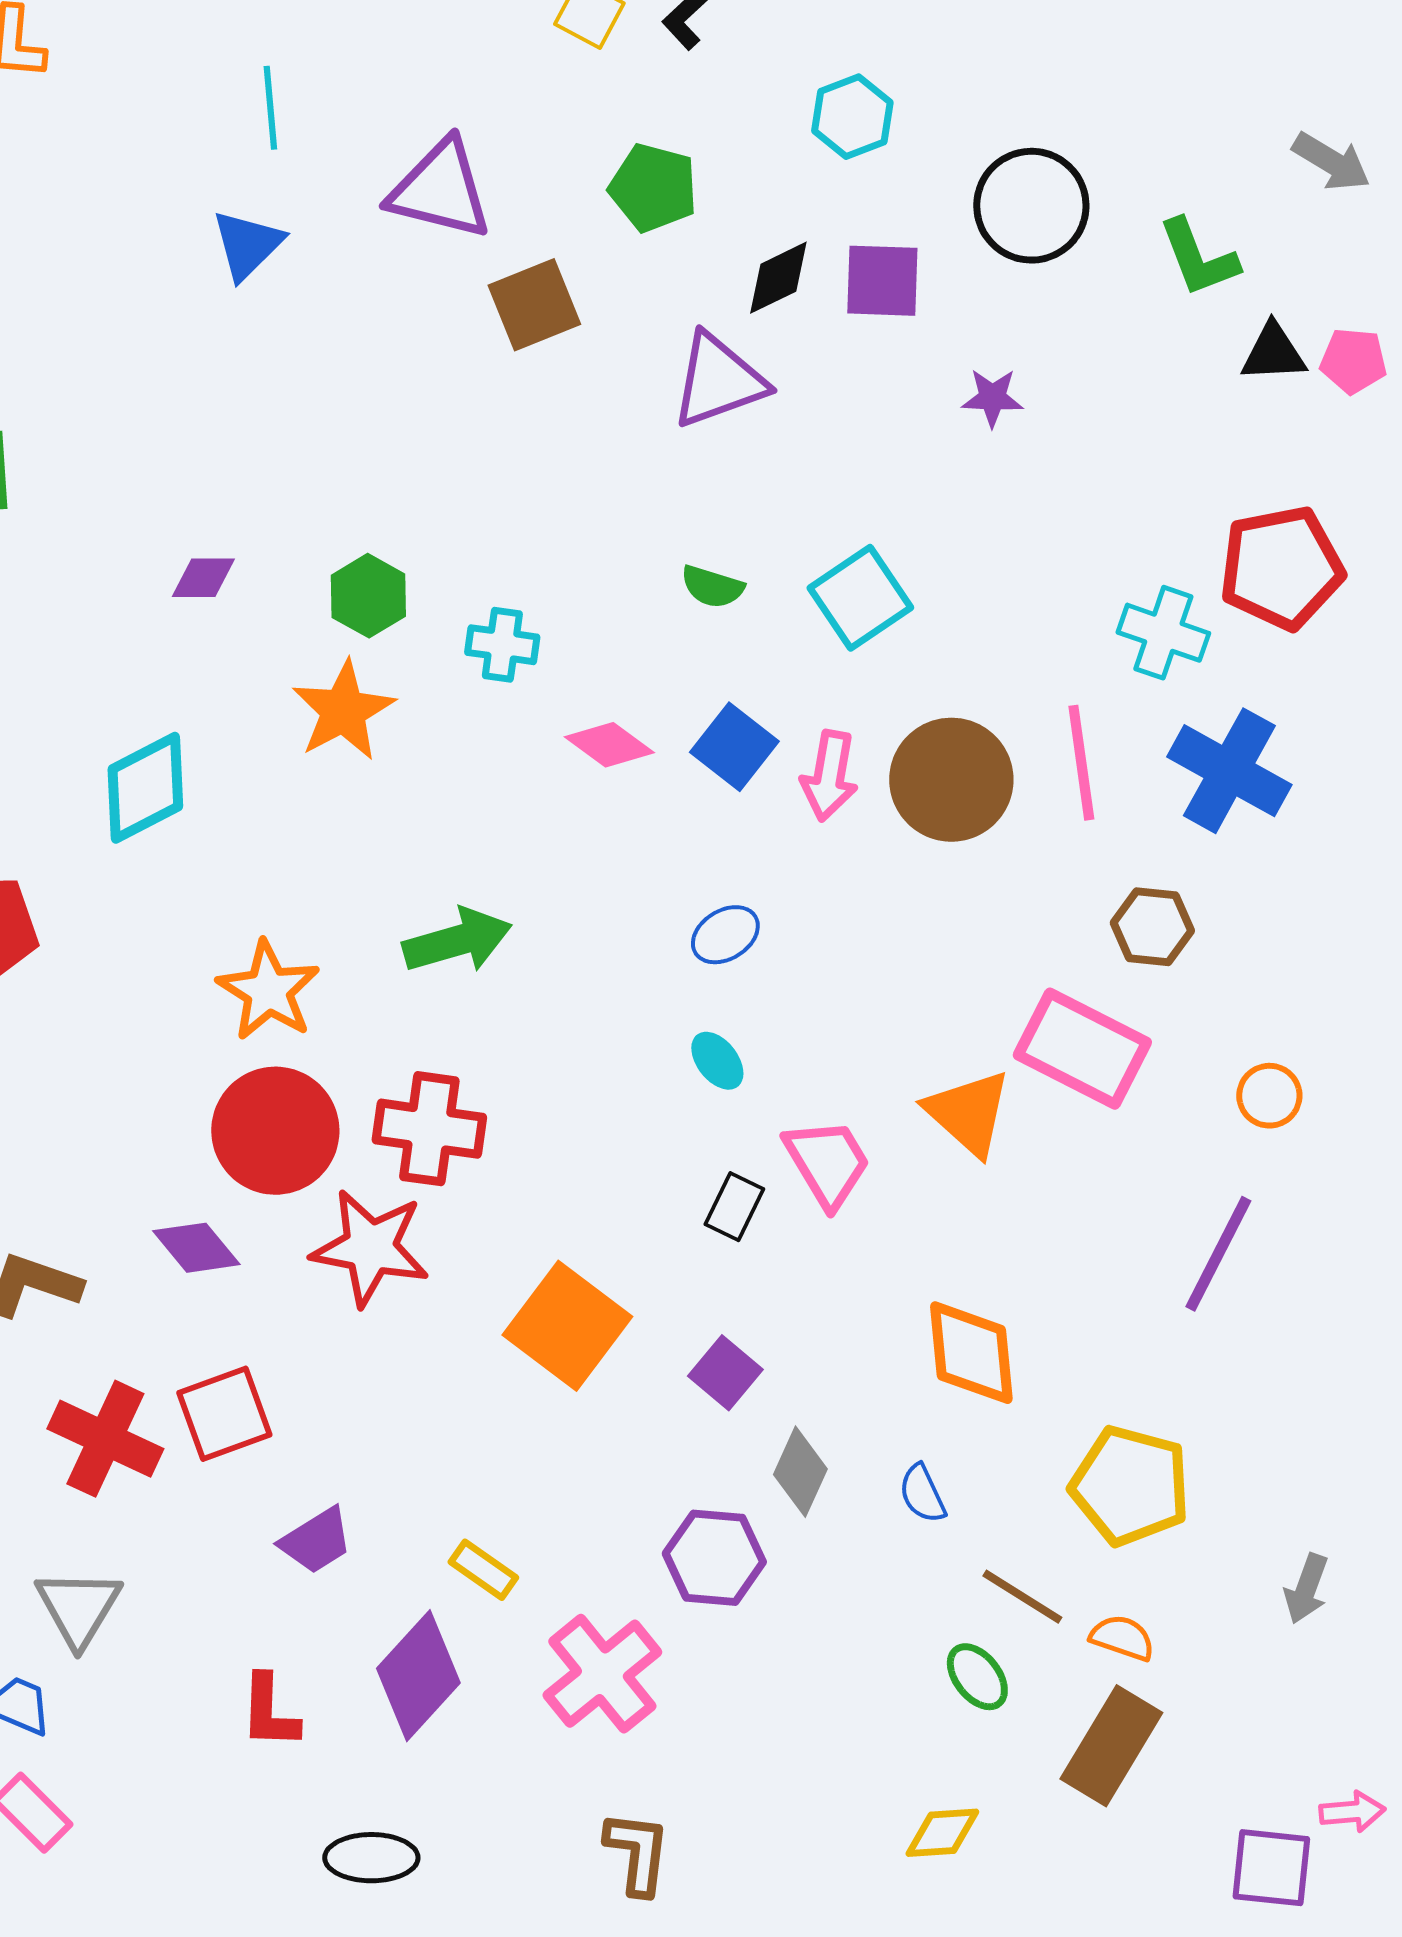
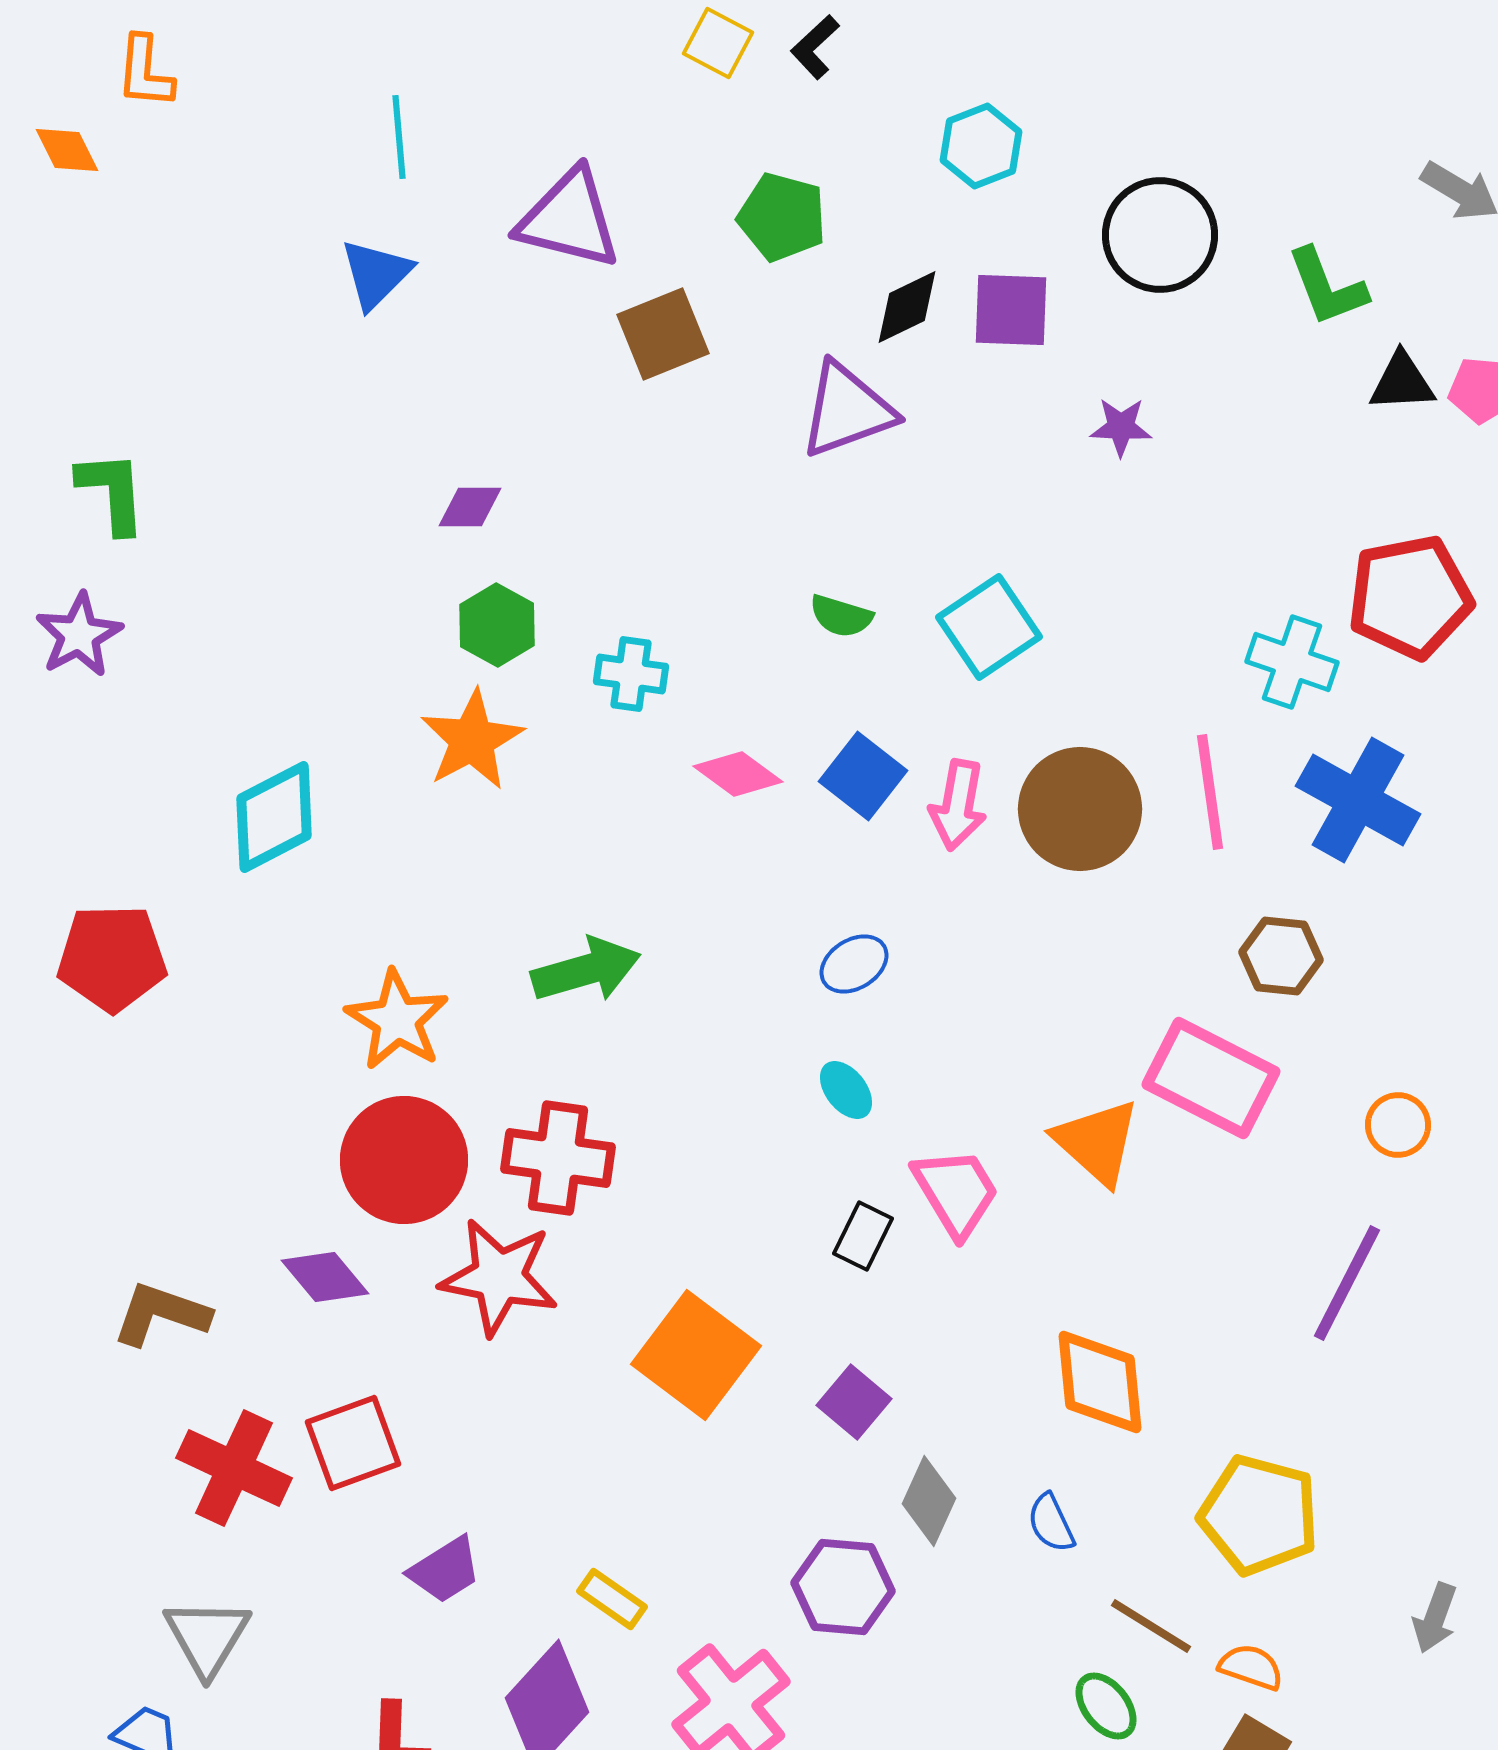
purple diamond: (203, 578) -> (470, 507), moved

